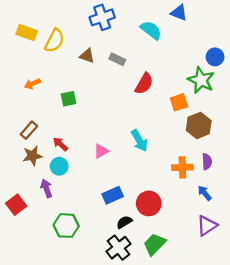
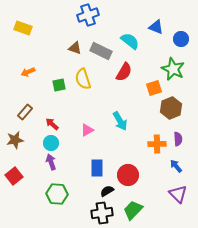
blue triangle: (179, 13) -> (156, 27), moved
cyan semicircle: (151, 30) -> (130, 41), moved
yellow semicircle: (55, 41) -> (83, 79), moved, turned 135
blue circle: (215, 57) -> (181, 39), moved
gray rectangle: (117, 59) -> (101, 51), size x1.5
brown star: (32, 156) -> (15, 140), moved
purple arrow: (46, 188) -> (51, 162), moved
blue rectangle: (113, 195) -> (97, 168), turned -66
purple triangle: (207, 226) -> (178, 194), turned -42
black cross: (118, 248) -> (102, 213), turned 30

